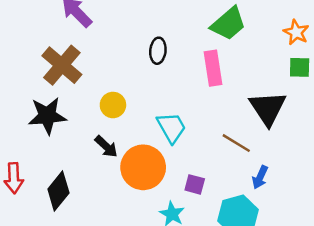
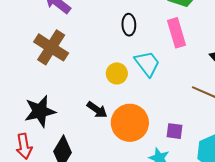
yellow circle: (113, 105) -> (117, 73), moved
black star: (47, 116) -> (40, 111), moved
cyan trapezoid: (171, 127) -> (147, 64), moved

